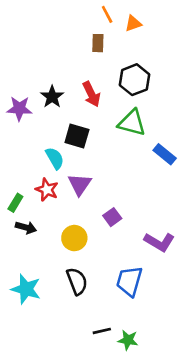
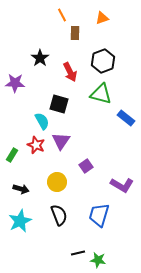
orange line: (107, 14) -> (62, 15), moved
black star: (52, 97) -> (40, 58), moved
black arrow: (26, 228) -> (21, 189), moved
cyan star: (26, 289) -> (20, 221), turned 30

